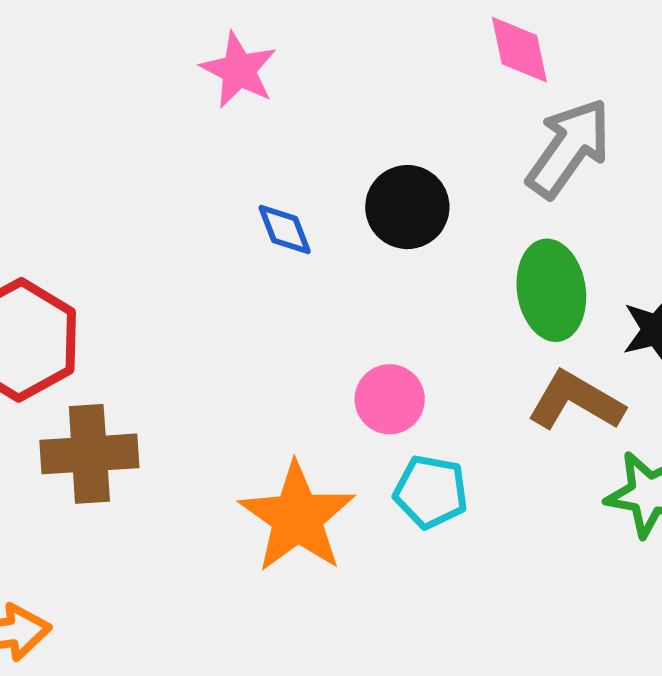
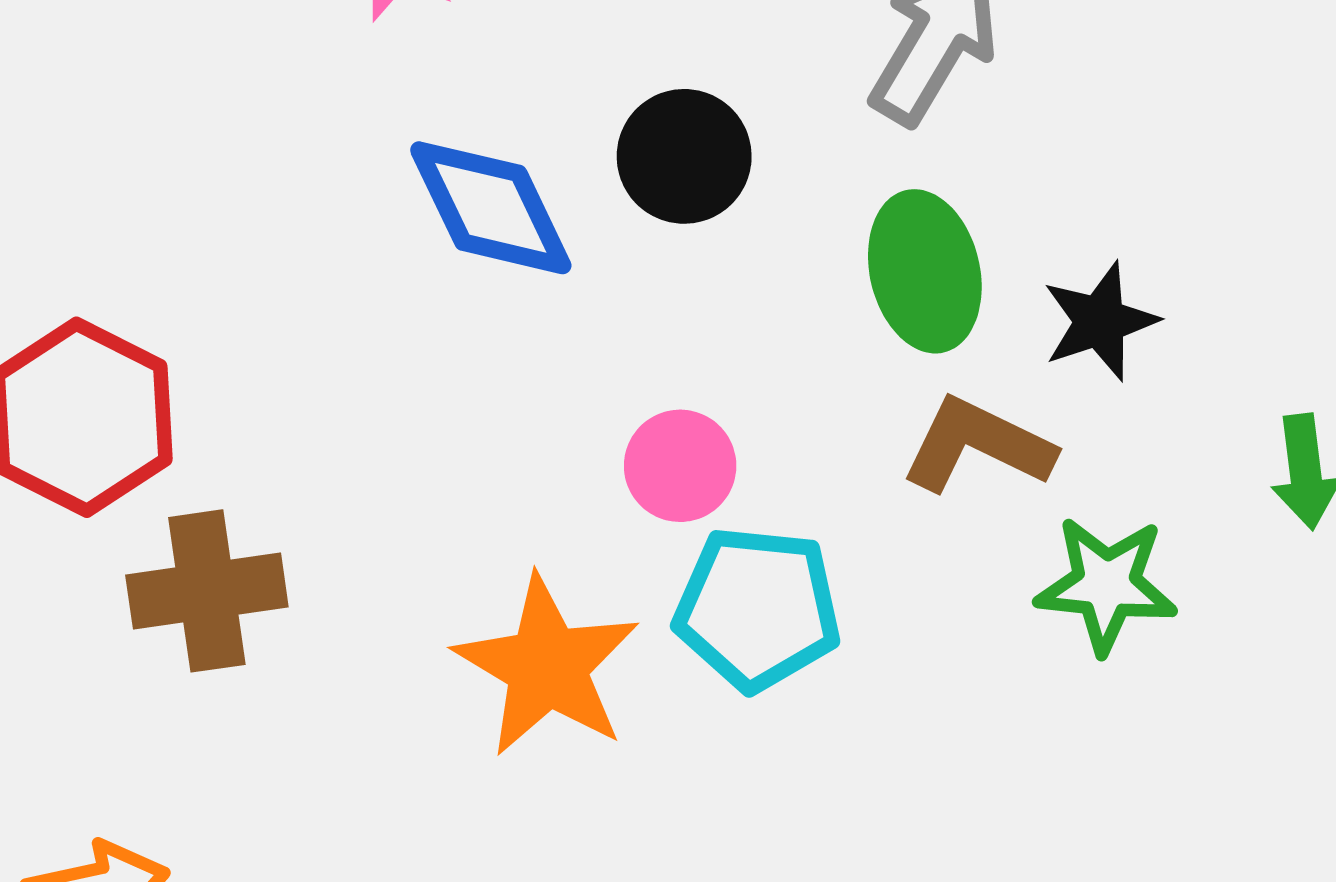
blue diamond: (285, 230) -> (491, 208), size x1.8
cyan pentagon: (431, 492) -> (757, 608), size x1.4

